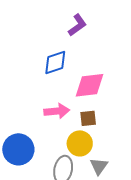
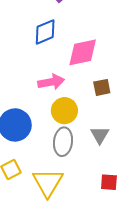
brown square: (88, 118) -> (102, 87), moved
yellow circle: (80, 143) -> (64, 111), moved

